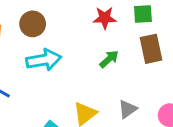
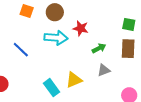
red star: (105, 18) -> (81, 28), moved
gray triangle: (128, 109) -> (104, 70), moved

